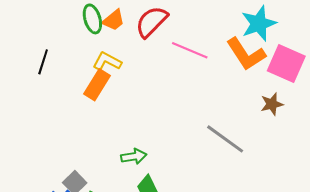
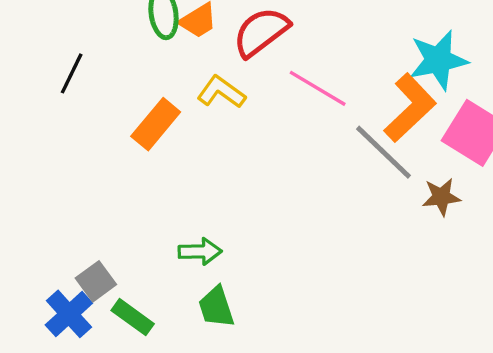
orange L-shape: (246, 54) -> (410, 108), turned -108
yellow L-shape: (107, 61) -> (221, 92), moved
gray line: (225, 139) -> (384, 152), moved

